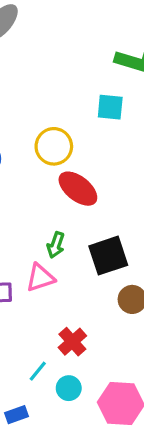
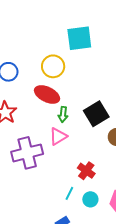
cyan square: (110, 107) -> (79, 38), moved, size x1.5
yellow circle: (54, 146) -> (53, 66), moved
red ellipse: (78, 189) -> (47, 94), moved

